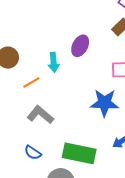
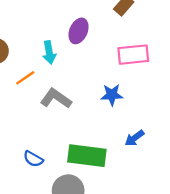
blue star: (105, 103) -> (112, 95), size x0.7
gray L-shape: (40, 115) -> (56, 98), moved

